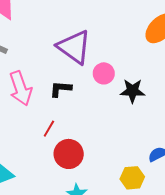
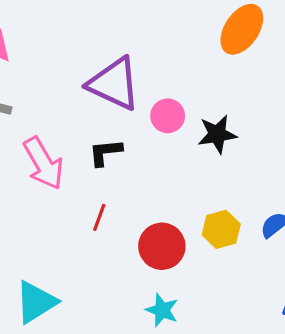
red circle: (69, 154) -> (162, 246), moved
yellow hexagon: (132, 178) -> (221, 229), moved

